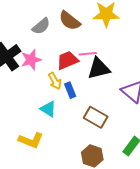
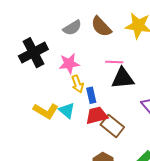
pink star: (31, 60) -> (69, 64), moved
red trapezoid: (67, 60) -> (97, 115), moved
yellow L-shape: (31, 140) -> (46, 111), moved

